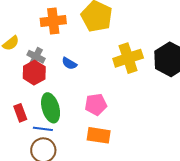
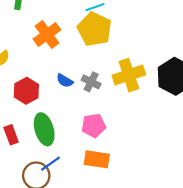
orange cross: (53, 21) -> (47, 34), turned -30
gray cross: (36, 57) -> (91, 82), moved
blue line: (43, 129) -> (50, 164), moved, turned -42

